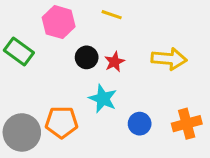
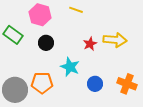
black circle: (87, 57) -> (46, 43), moved
red star: (115, 62) -> (90, 44), moved
orange cross: (187, 124) -> (127, 84), turned 36

